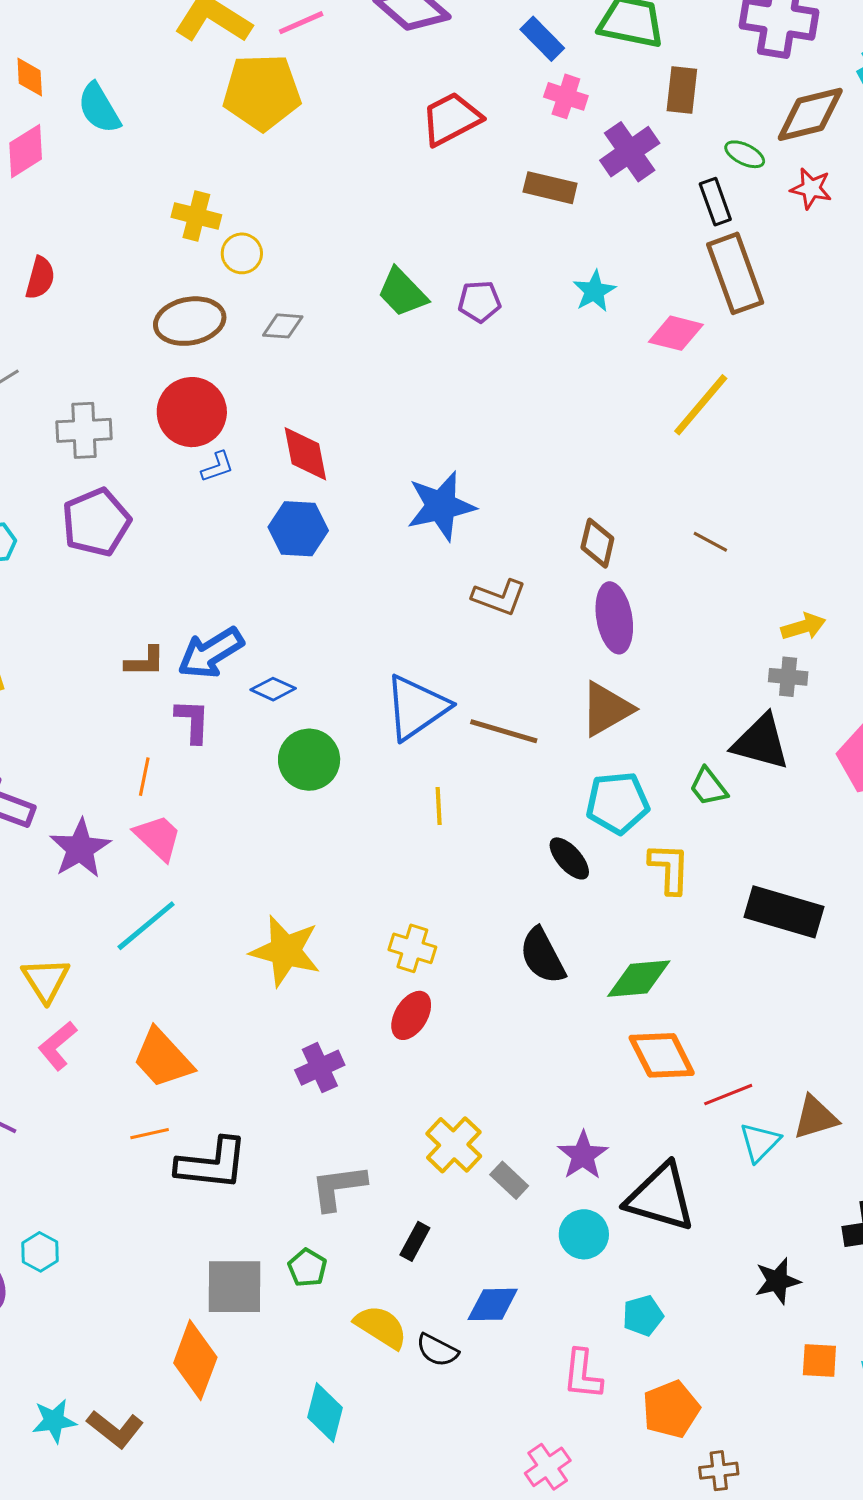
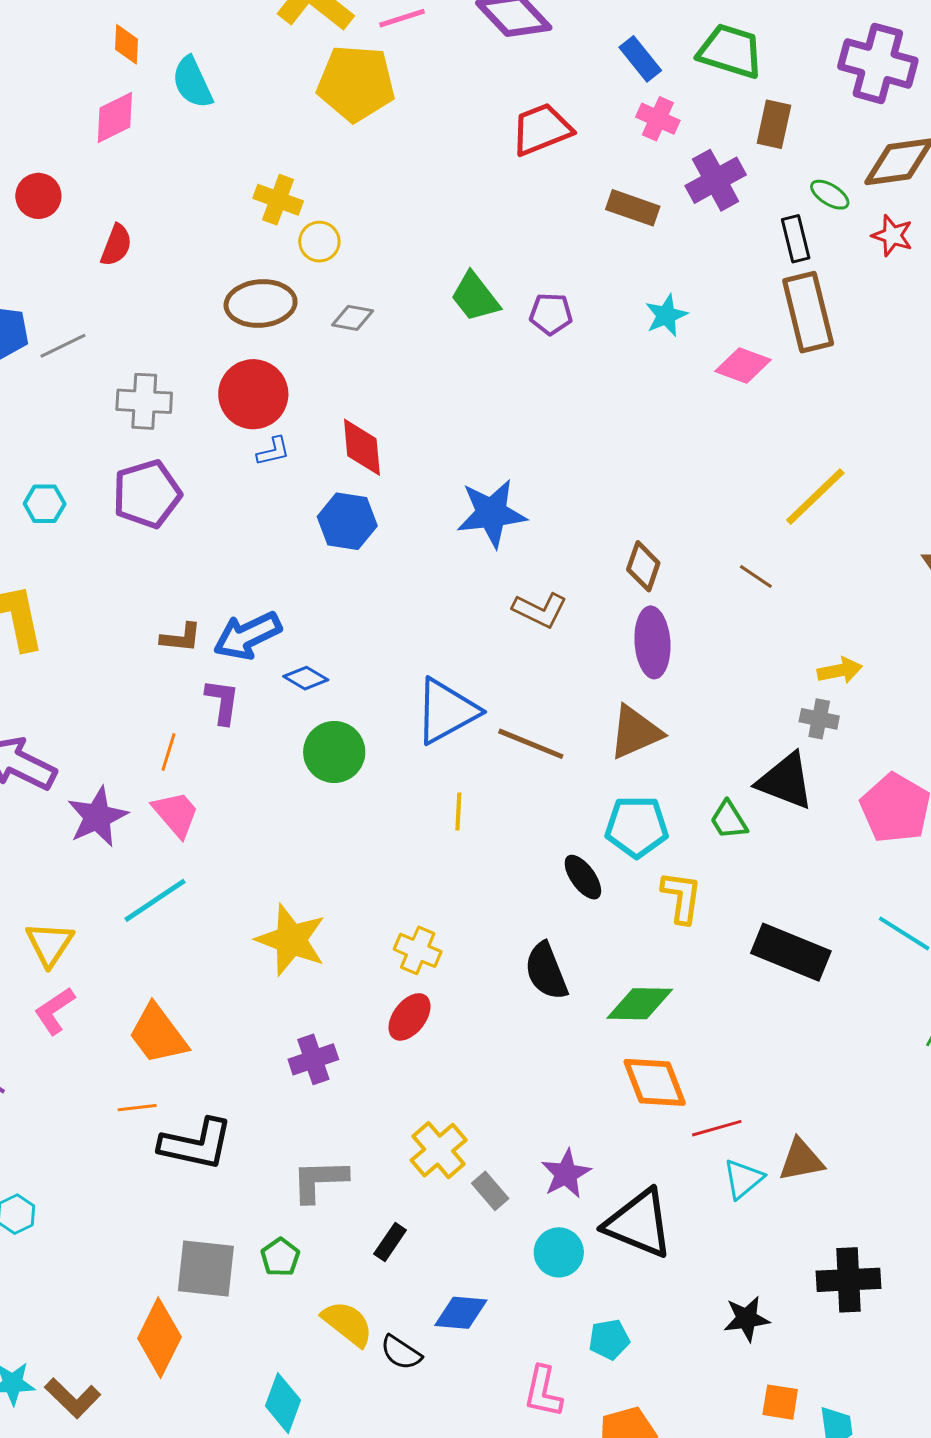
yellow line: (701, 405) -> (815, 497), moved

